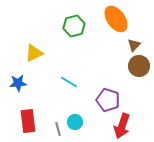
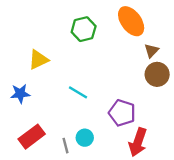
red rectangle: (28, 121) -> (32, 137), turned 60

